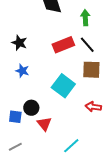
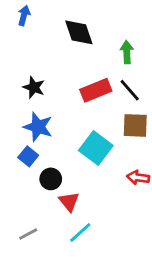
blue star: (22, 71) -> (38, 127), size x1.5
blue square: (15, 117) -> (28, 156), moved, turned 32
cyan line: (71, 146) -> (80, 233), moved

